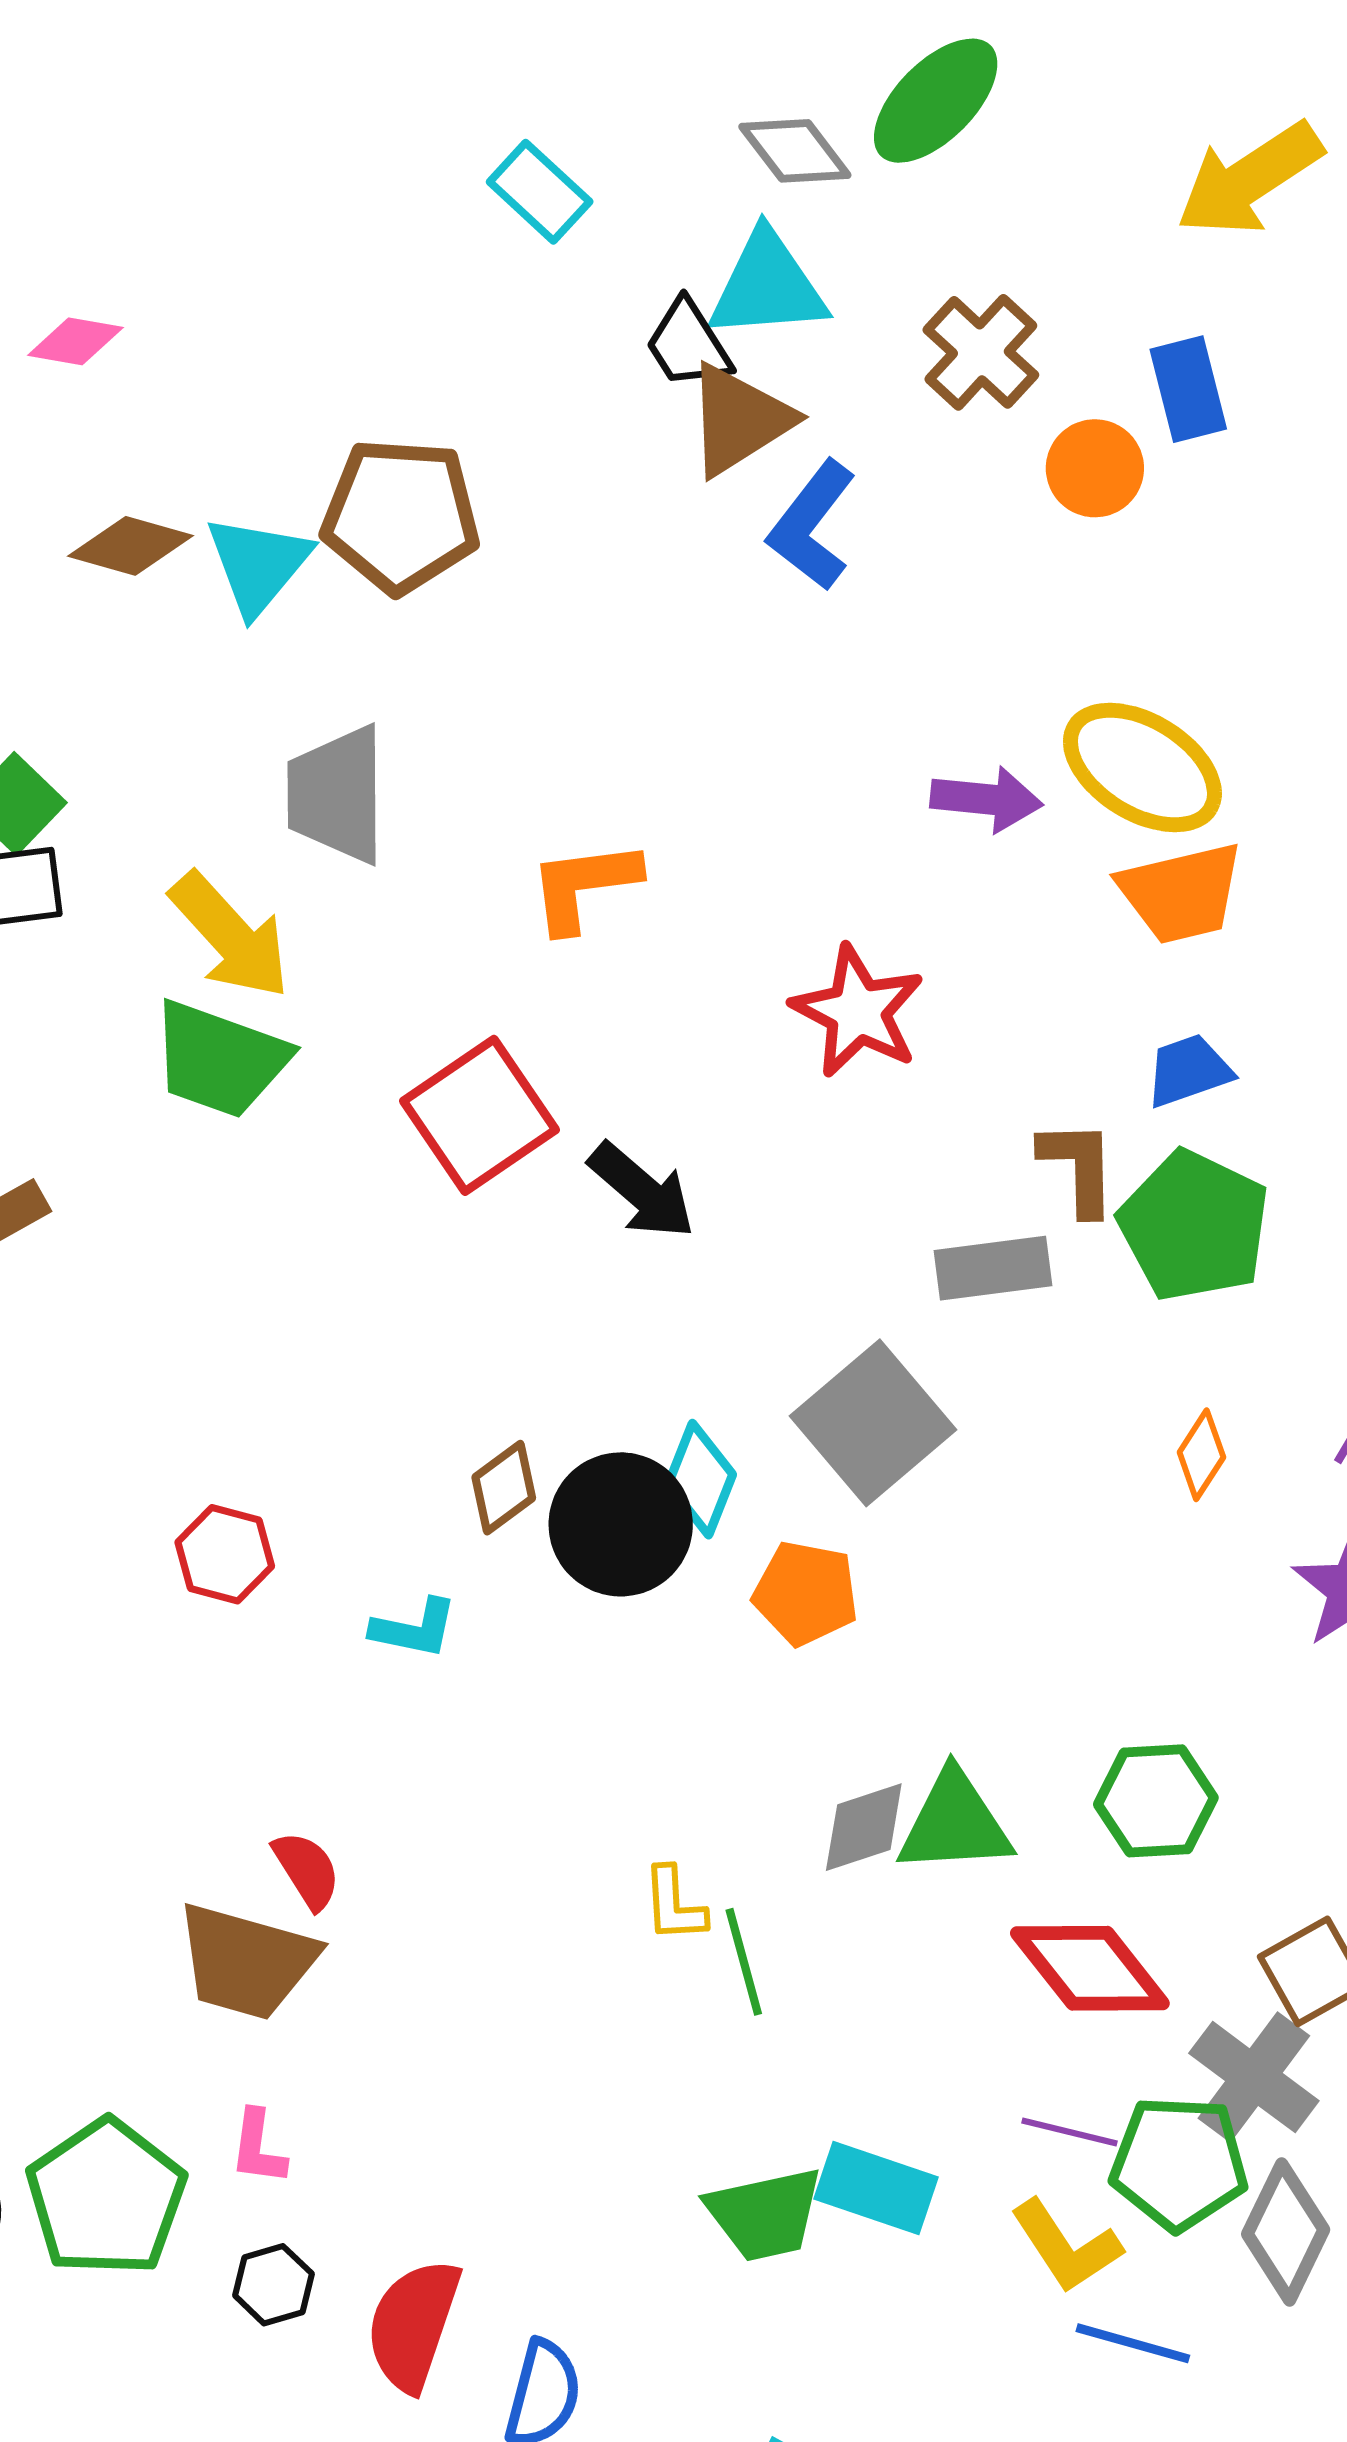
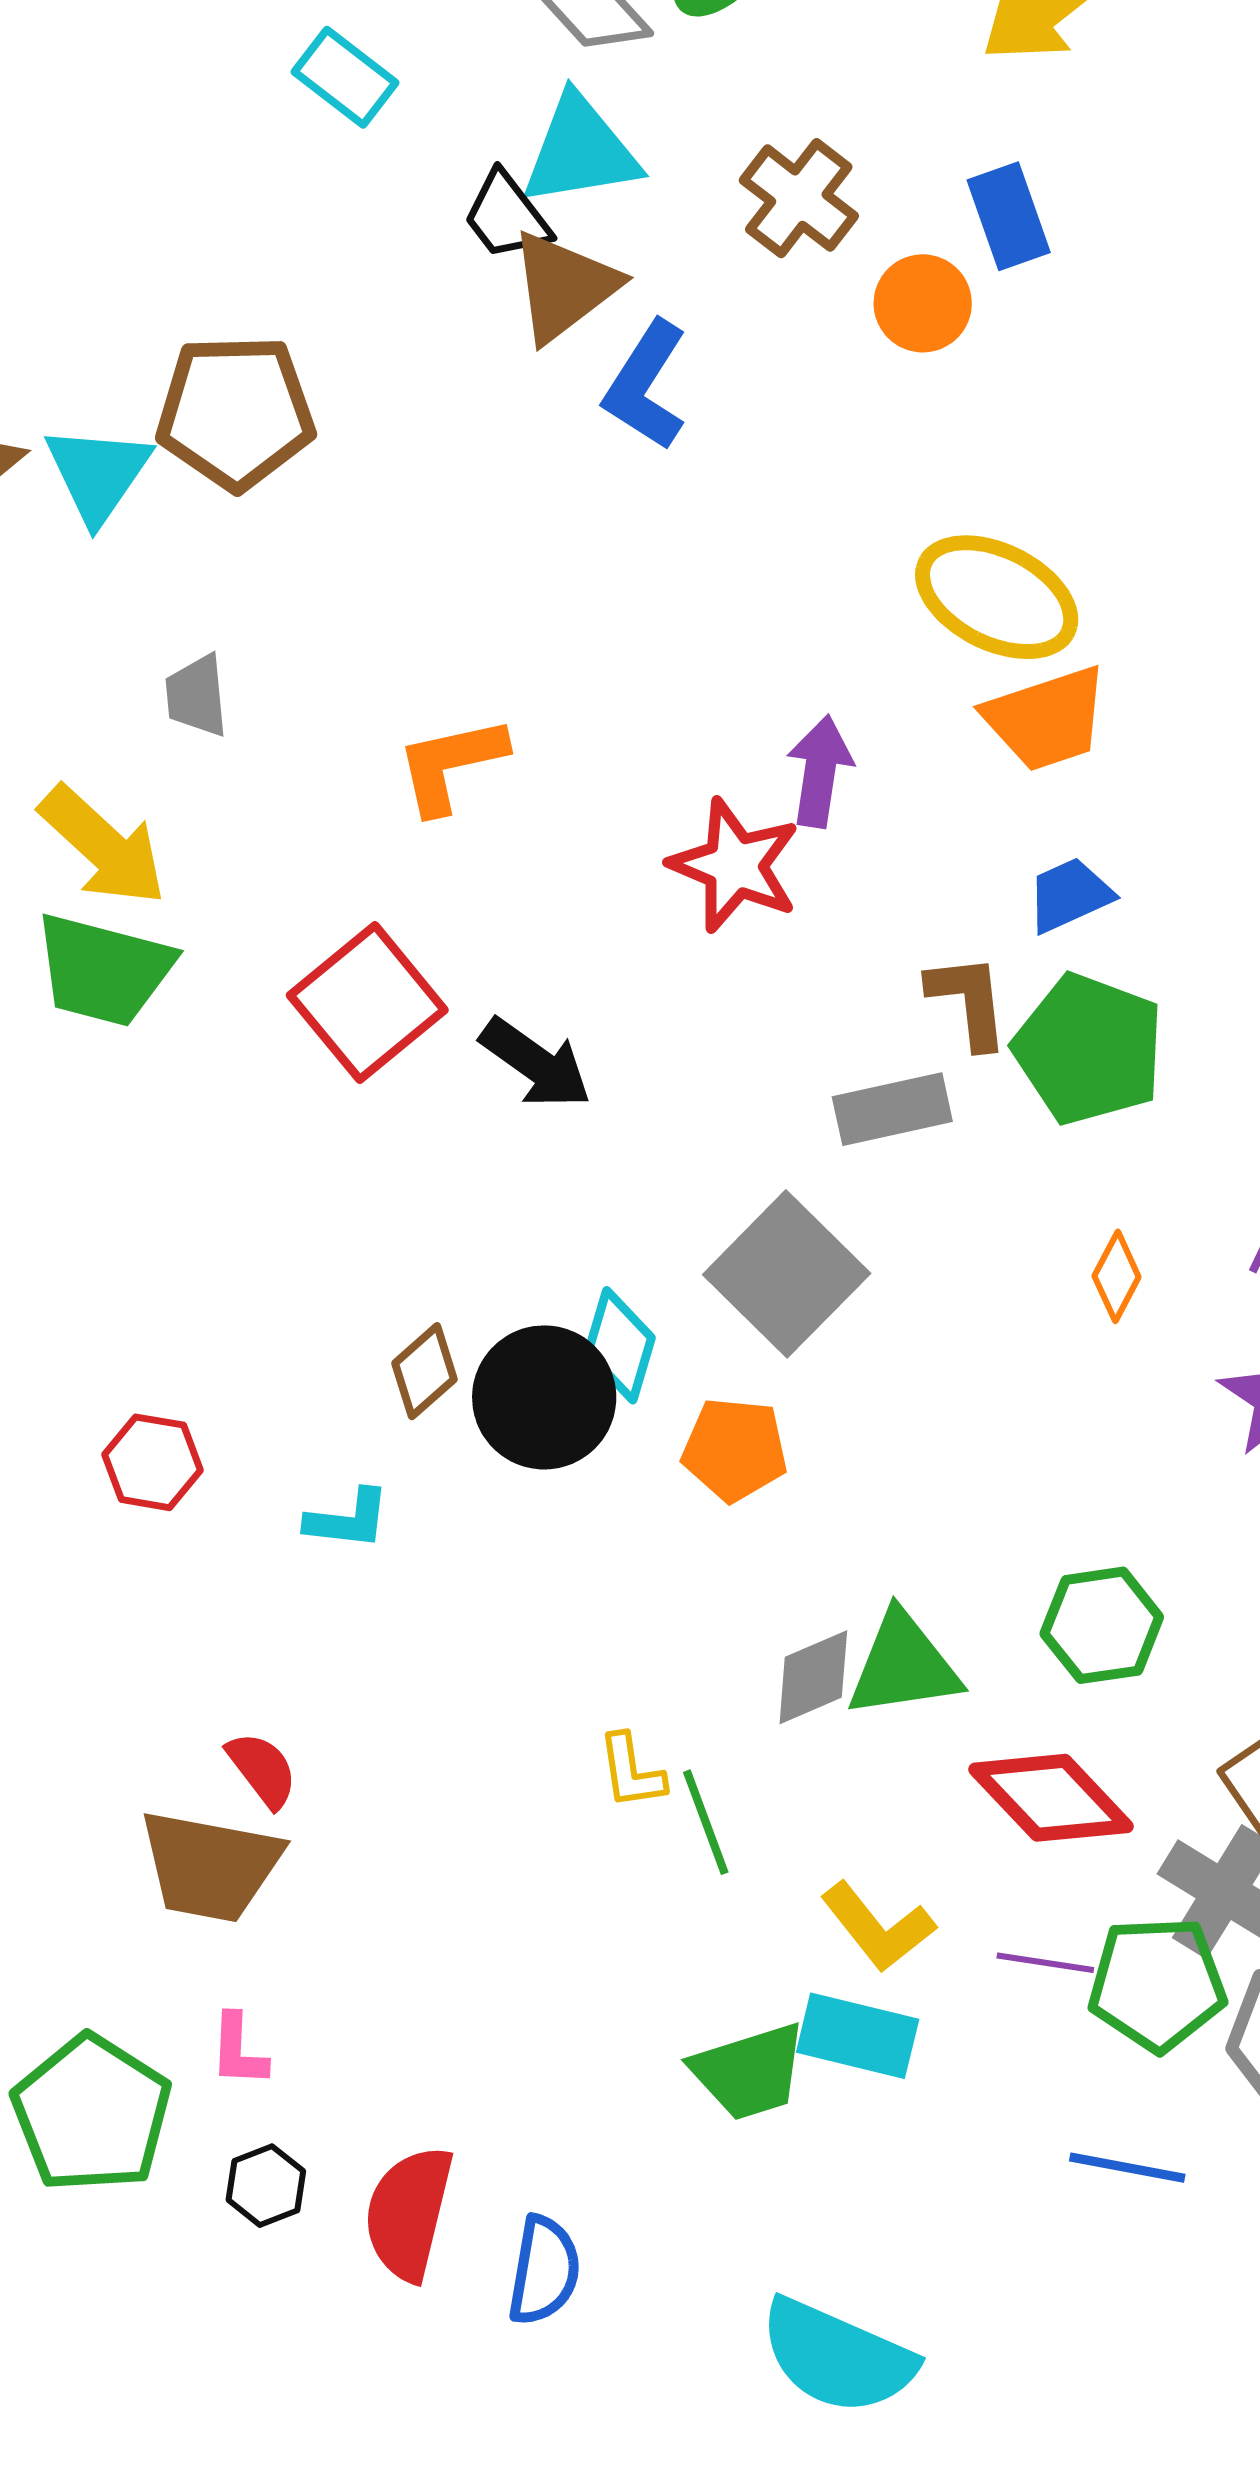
gray trapezoid: (337, 795) -> (197, 696), size x0.6
purple arrow: (987, 799) -> (820, 771), moved, turned -82
yellow L-shape: (1066, 2246) -> (878, 1927), moved

